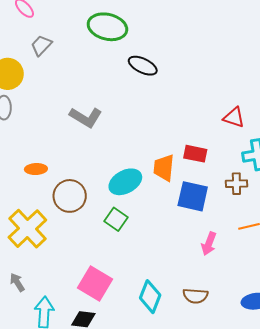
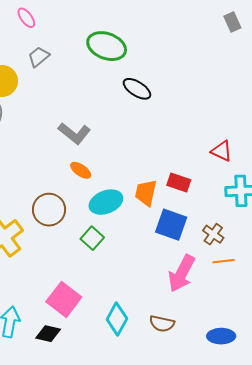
orange ellipse: (36, 169) -> (81, 170), moved, turned 30
brown cross: (236, 184) -> (213, 234), moved, turned 30
pink arrow: (209, 244) -> (182, 273), size x1.6

